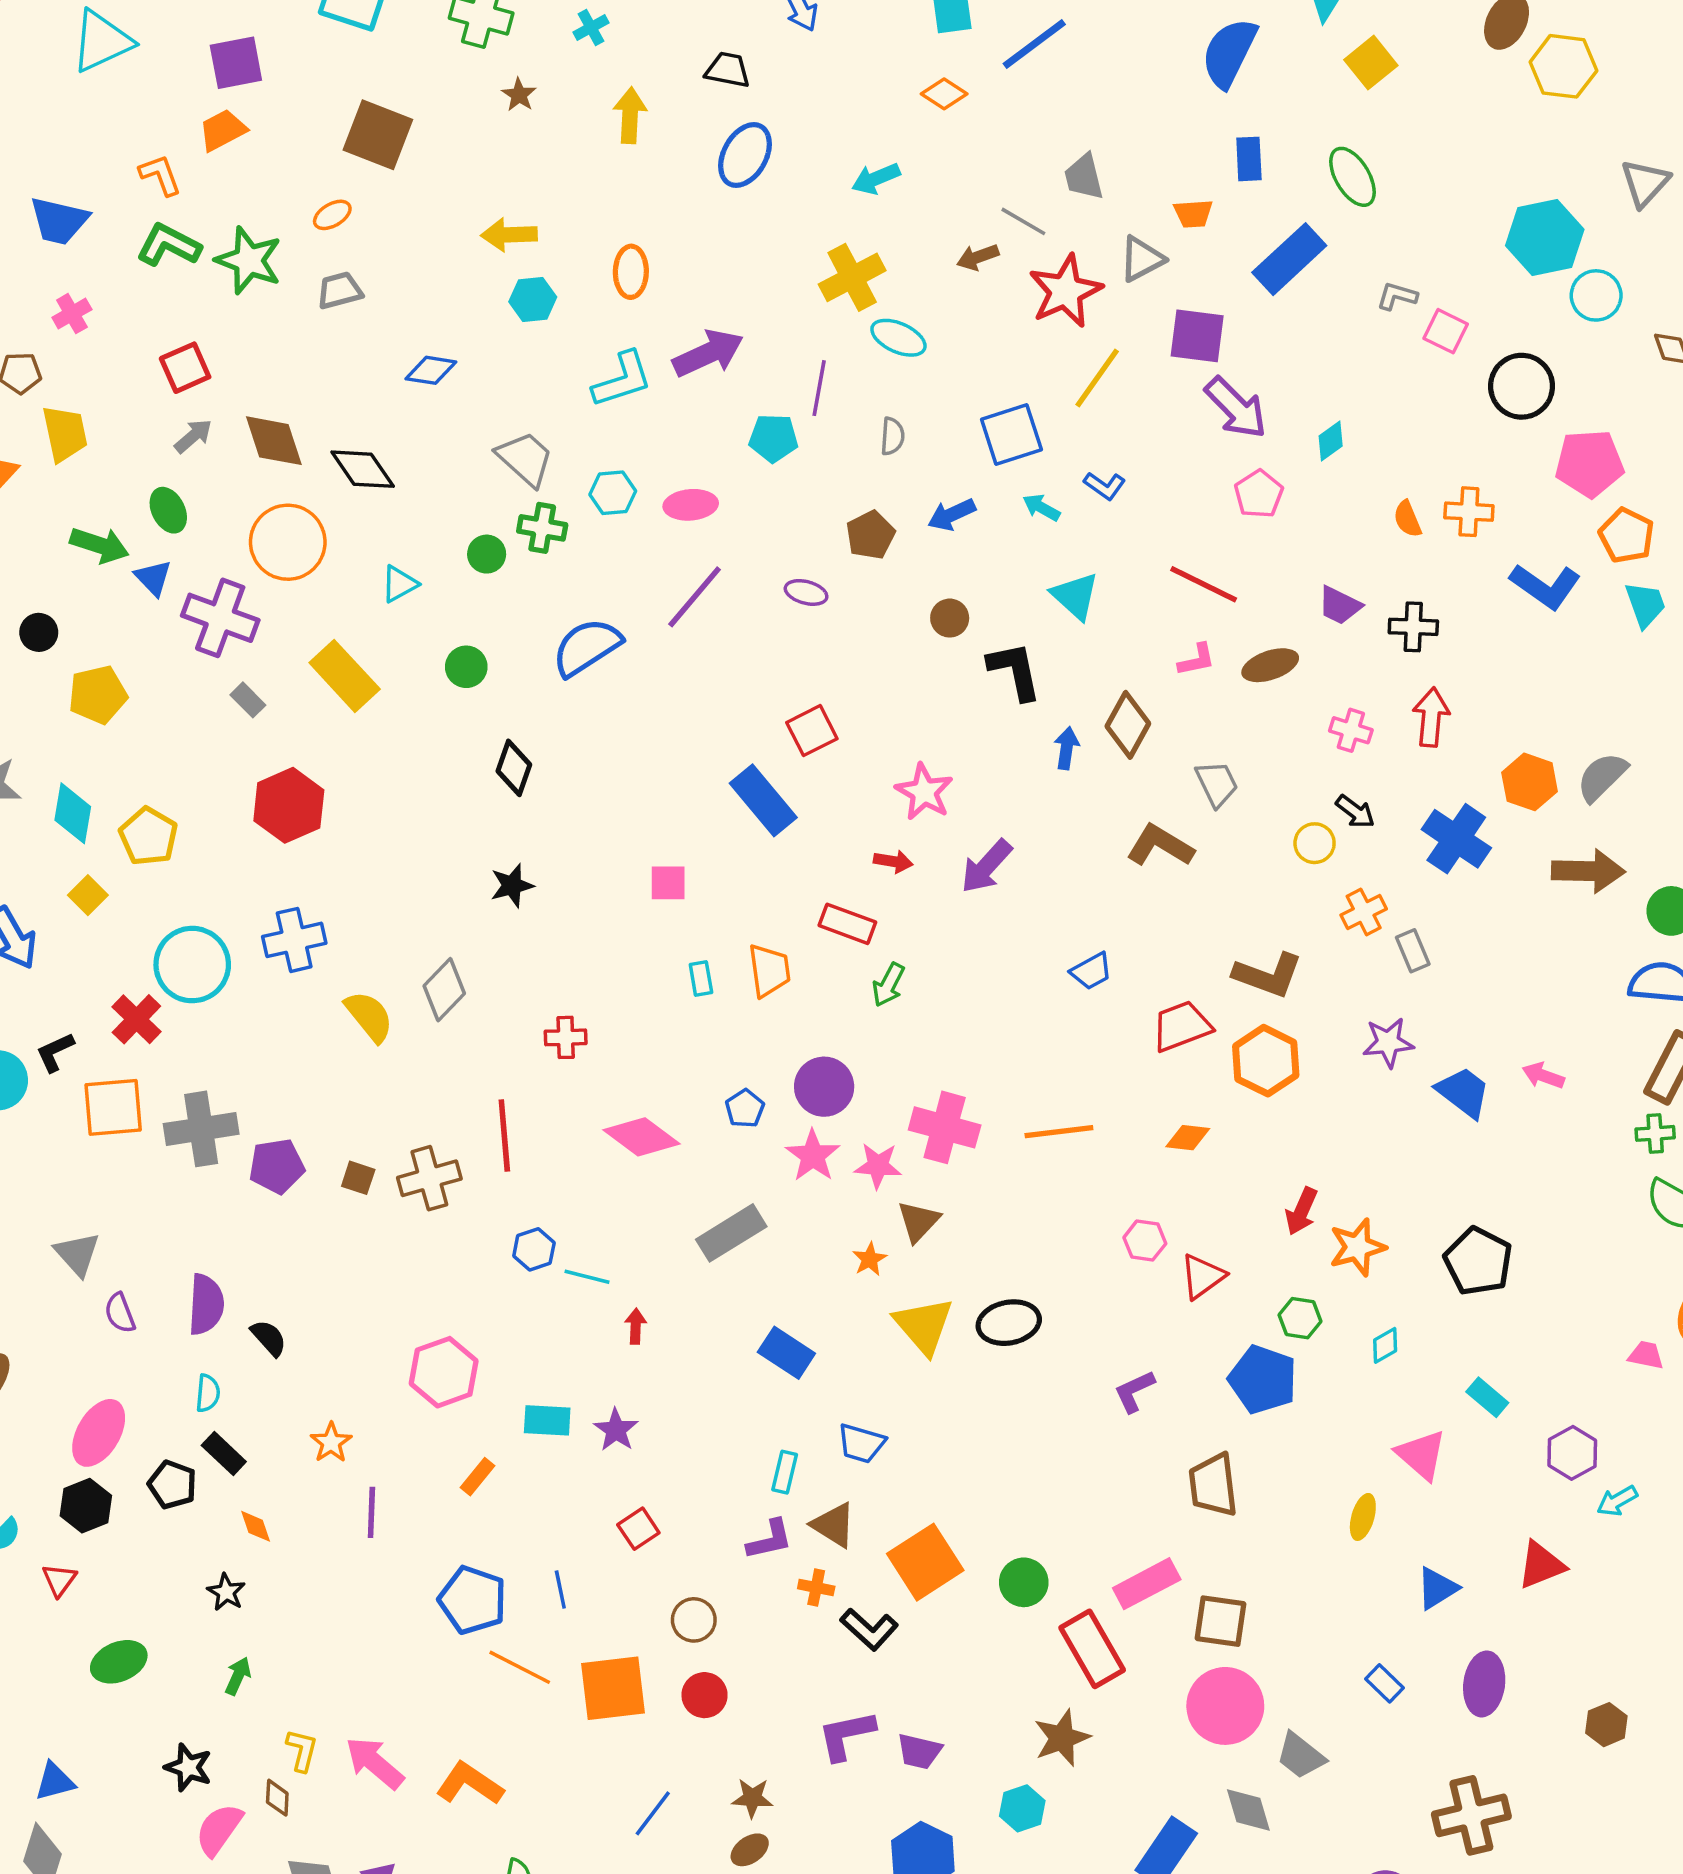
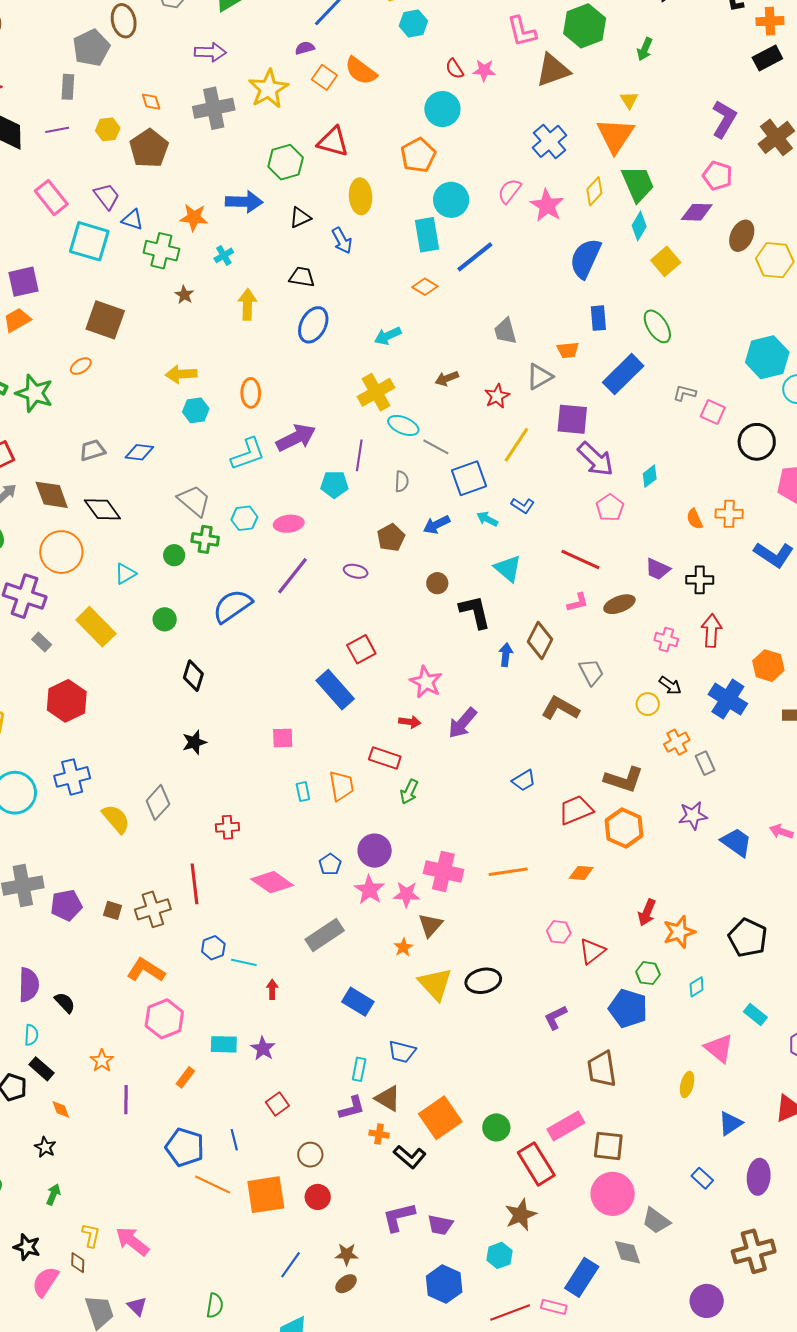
gray line: (1023, 221) -> (436, 447), moved
gray trapezoid: (340, 291) -> (93, 450), moved
red star: (1065, 291) -> (497, 396), size x0.6
orange L-shape: (470, 1784) -> (146, 970), moved

